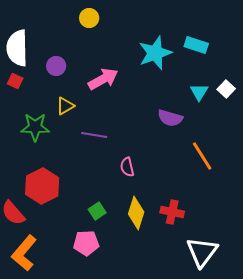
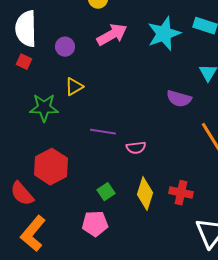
pink arrow: (103, 79) -> (112, 35), moved
purple line: (94, 135) -> (103, 132), moved
pink semicircle: (127, 167) -> (136, 148), turned -84

